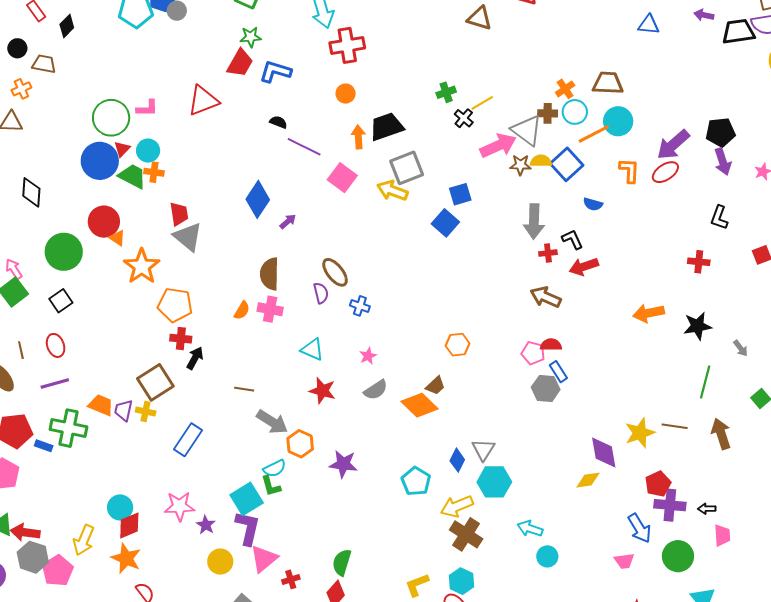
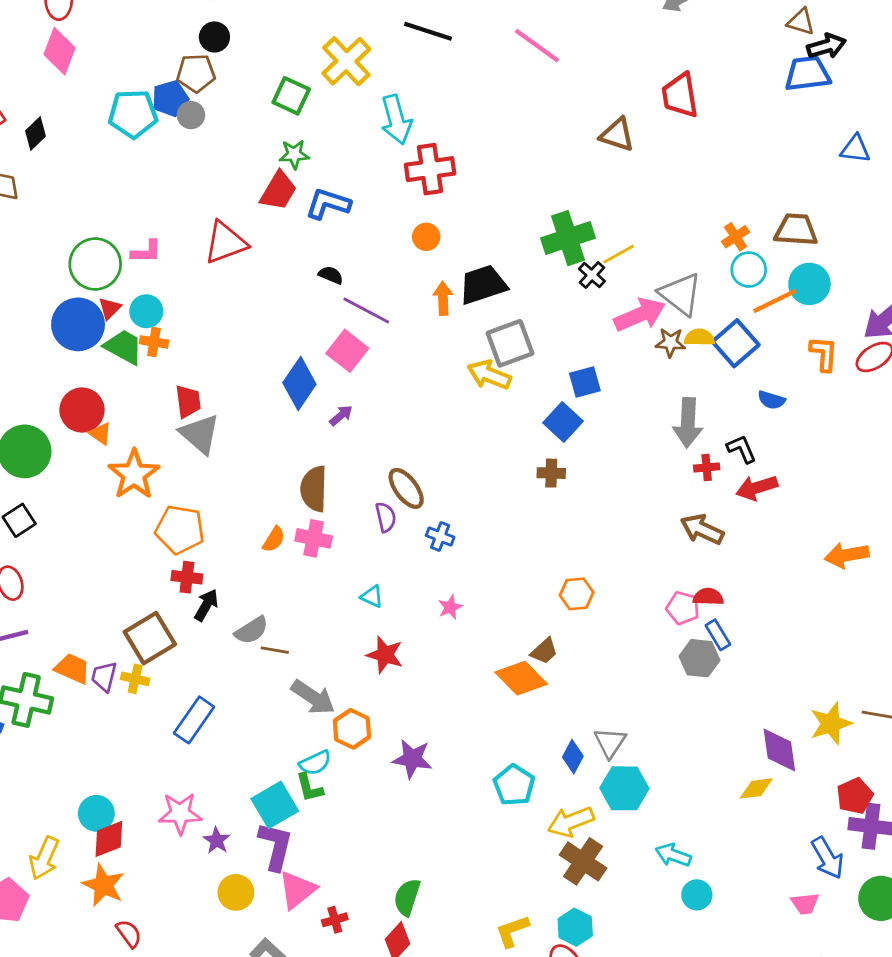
green cross: (446, 92) -> (568, 238), size x1.8
brown cross: (548, 113) -> (551, 473), moved
pink square: (342, 178) -> (347, 351), moved
cyan triangle: (312, 349) -> (372, 596), size x0.7
gray semicircle: (376, 390) -> (252, 630), moved

